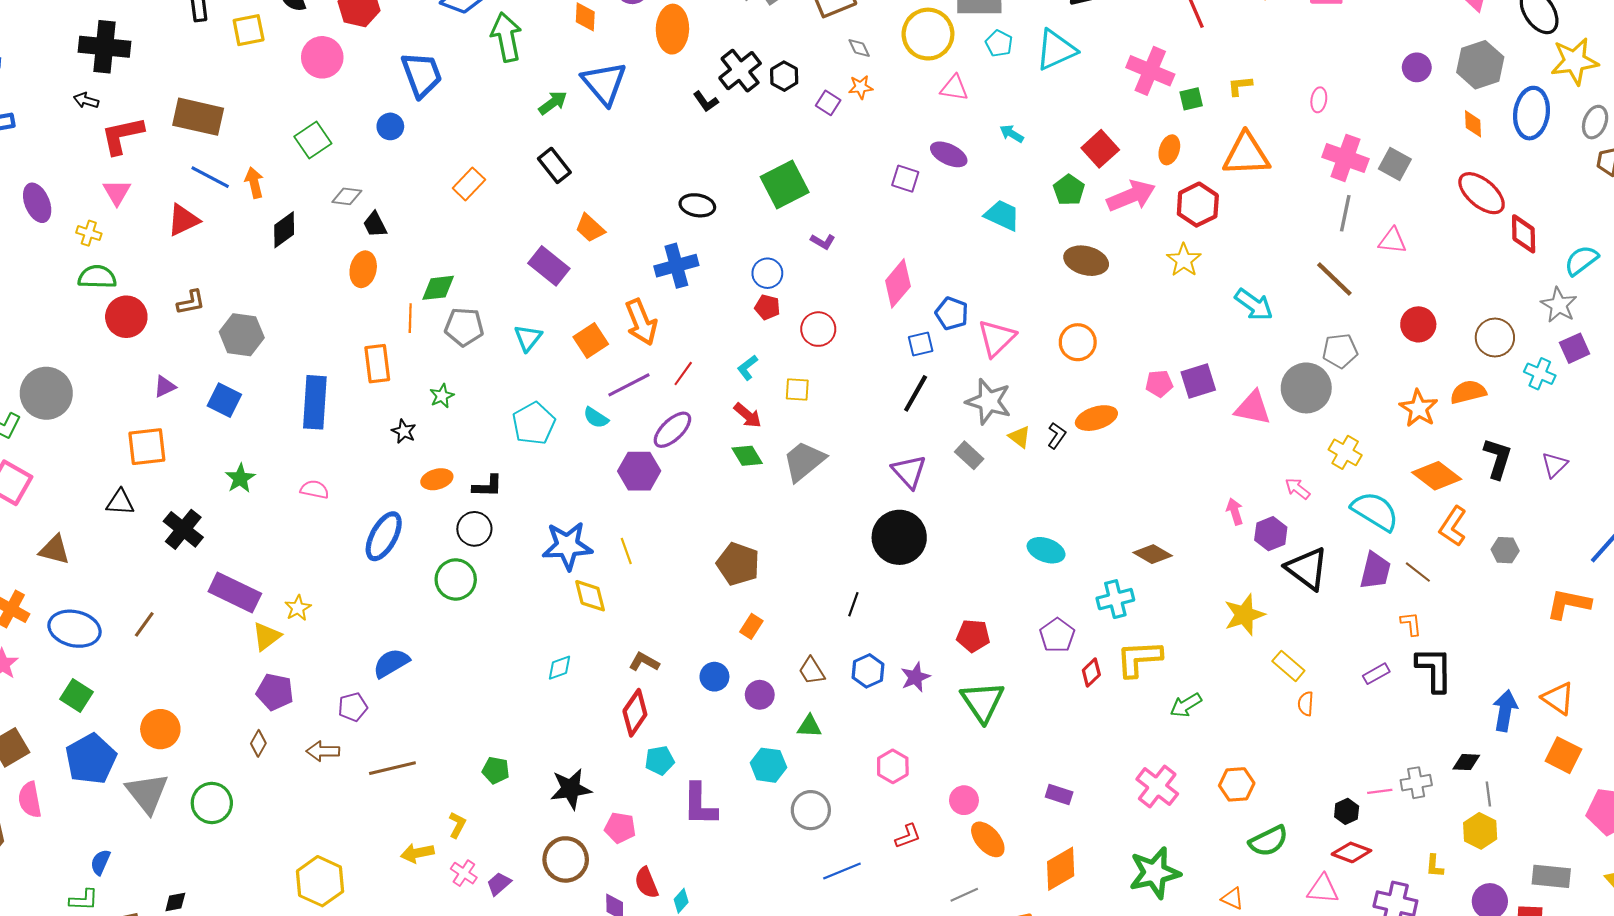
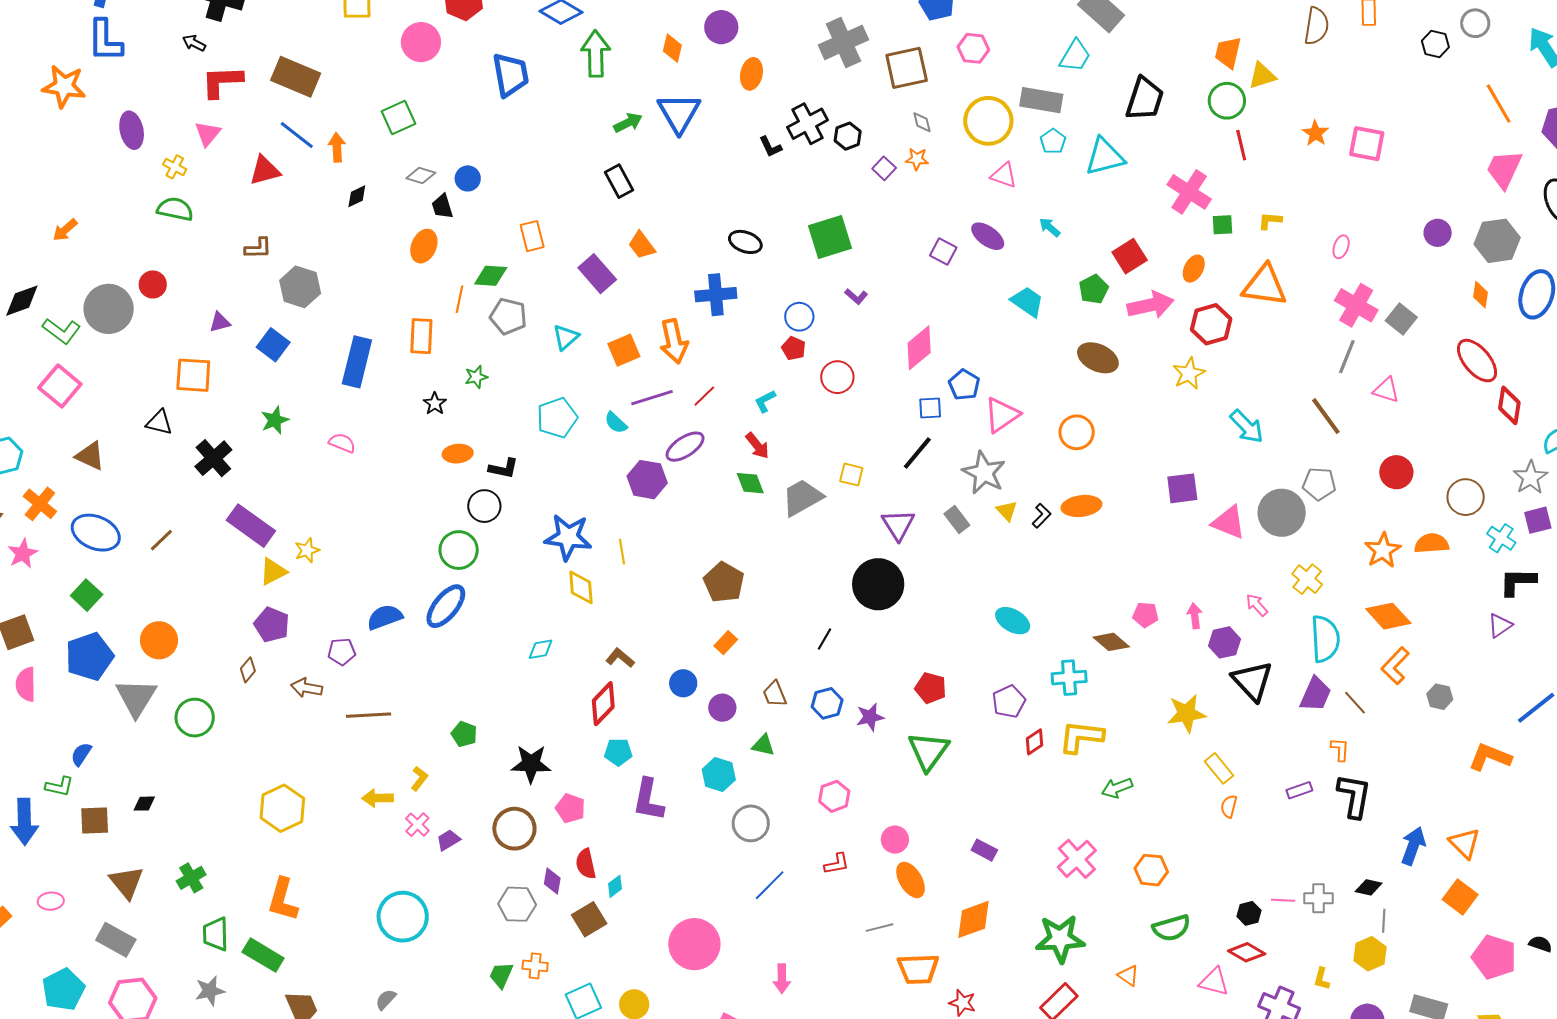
orange ellipse: (672, 29) -> (751, 74), size x0.7
blue circle: (390, 126) -> (468, 178), moved
orange rectangle: (469, 184) -> (532, 236), moved, turned -68
black diamond: (284, 230) -> (357, 196), size x0.7
red circle: (126, 317) -> (153, 284), moved, size x0.7
pink pentagon: (1159, 384) -> (1146, 615), moved
yellow square: (797, 389) -> (851, 475), moved
black L-shape: (1498, 458) -> (1518, 582), moved, turned -117
cyan semicircle: (1375, 511) -> (1325, 639), turned 45
blue ellipse: (384, 536) -> (446, 606), moved
blue line: (842, 871) -> (770, 885), turned -33

